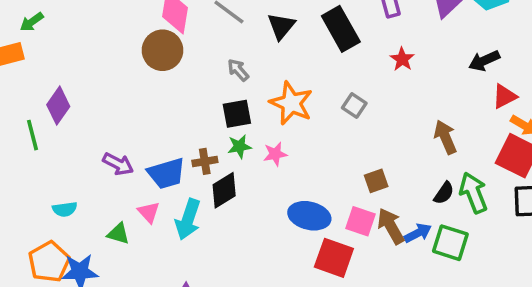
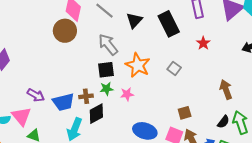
gray arrow: (238, 70) -> (108, 44), size x1.6
pink triangle: (149, 212) -> (21, 116), moved, size x1.5

